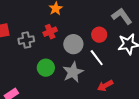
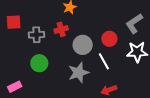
gray L-shape: (122, 16) -> (134, 23), turned -95
green circle: (46, 68) -> (39, 63), moved

